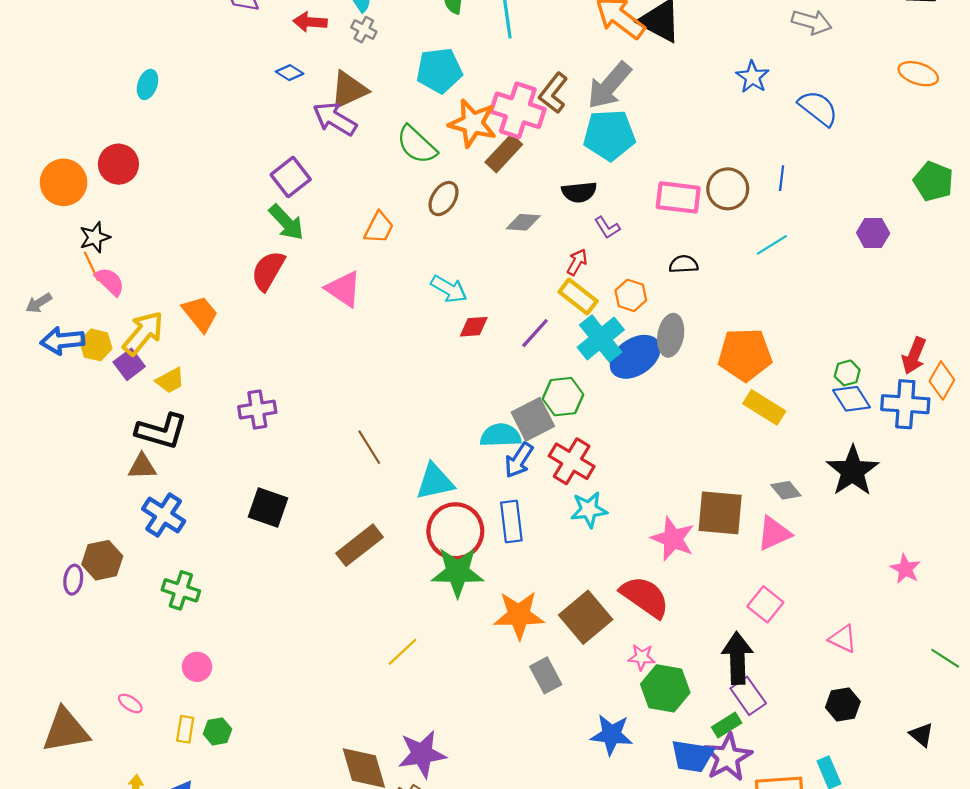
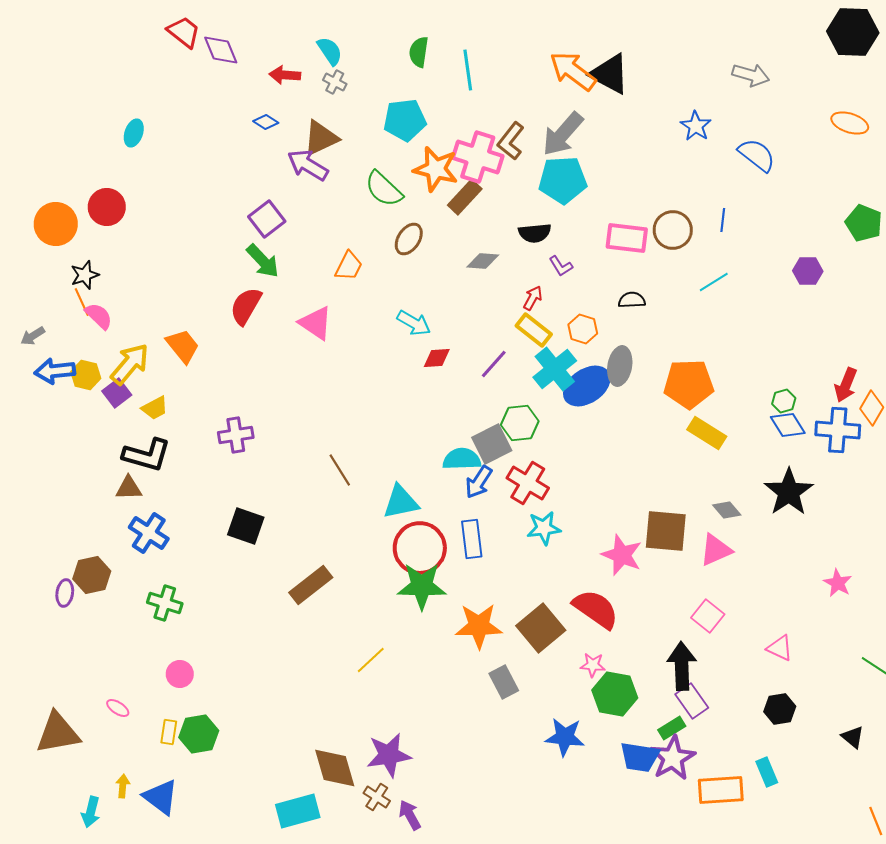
brown rectangle: (360, 545) -> (311, 585), moved
green hexagon: (217, 731) -> (199, 734), size x1.5

